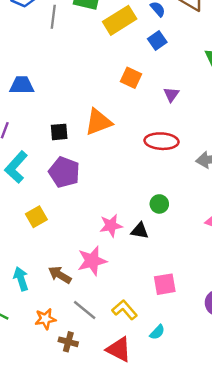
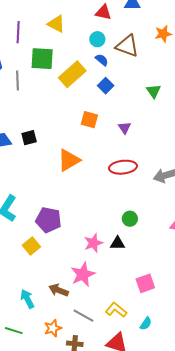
black square: (59, 132) -> (29, 138), moved
purple pentagon: (64, 172) -> (48, 220), moved

